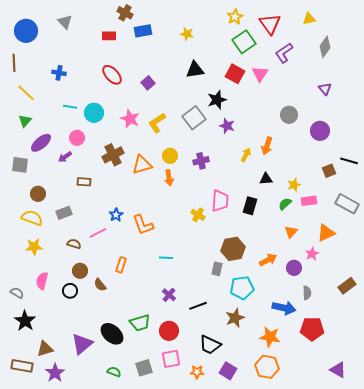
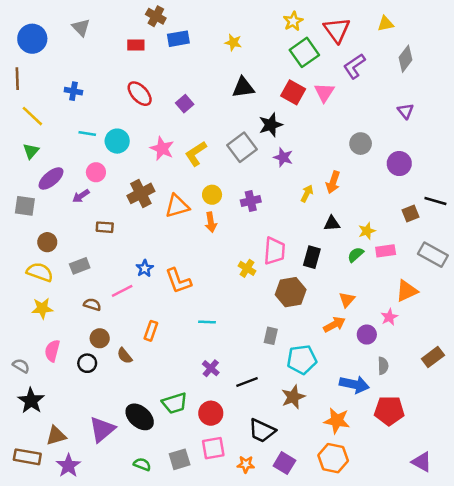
orange triangle: (291, 232) -> (347, 300), moved
brown hexagon: (233, 249) -> (291, 292), moved

